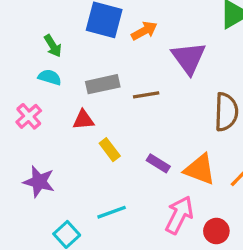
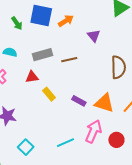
green arrow: (53, 46) -> (17, 23), moved
purple triangle: (189, 58) -> (94, 36), size x0.6
cyan line: (112, 212) -> (65, 143), moved

